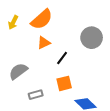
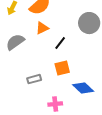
gray semicircle: (18, 71) -> (15, 42), moved

